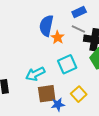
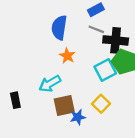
orange star: (58, 37) -> (67, 56), moved
cyan square: (67, 64) -> (105, 70), moved

